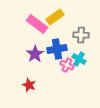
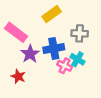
pink rectangle: (37, 24) -> (16, 32), moved
red star: (29, 85) -> (18, 76), moved

